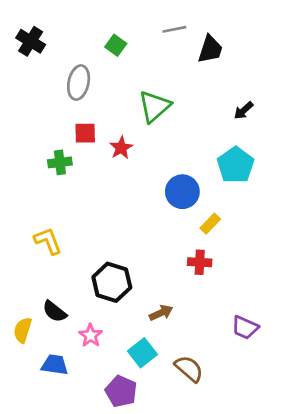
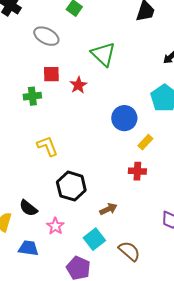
gray ellipse: (79, 83) -> (46, 36), turned -75
green triangle: (154, 106) -> (103, 54), turned -36
yellow L-shape: (48, 241) -> (47, 146), moved

